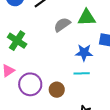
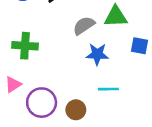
green cross: (17, 41) -> (25, 46), turned -30
blue star: (84, 53) -> (97, 54), moved

